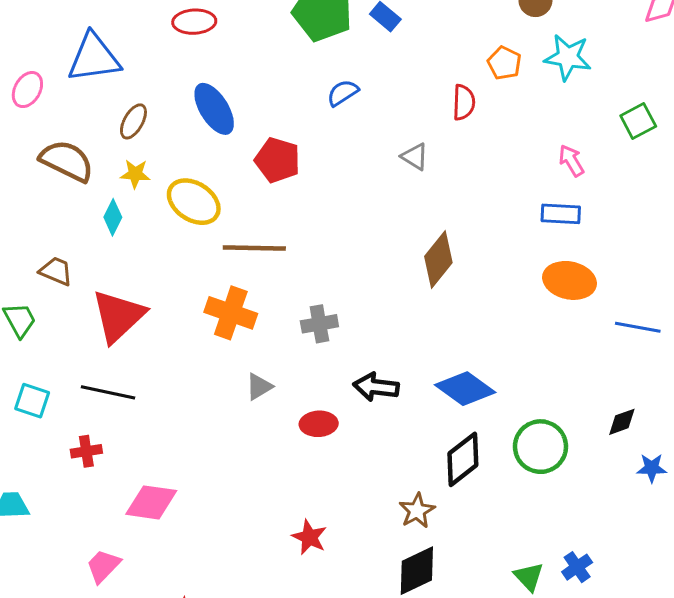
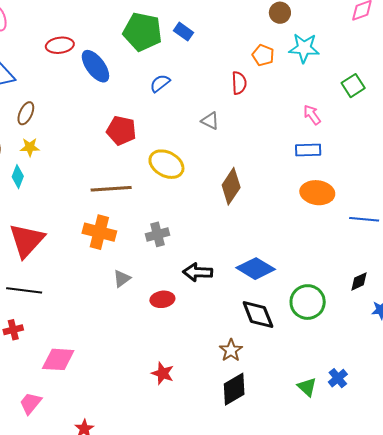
blue ellipse: (214, 109) -> (95, 66), moved
yellow ellipse: (194, 202) -> (166, 164), moved
black diamond: (463, 459) -> (258, 314), turned -69

